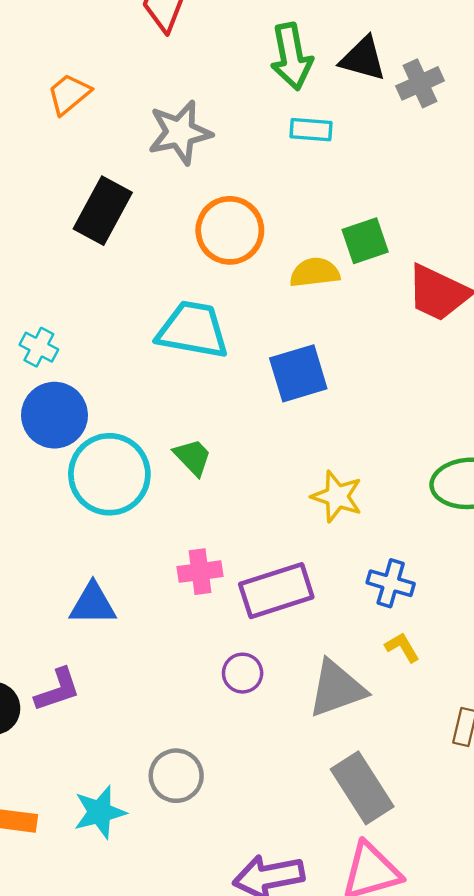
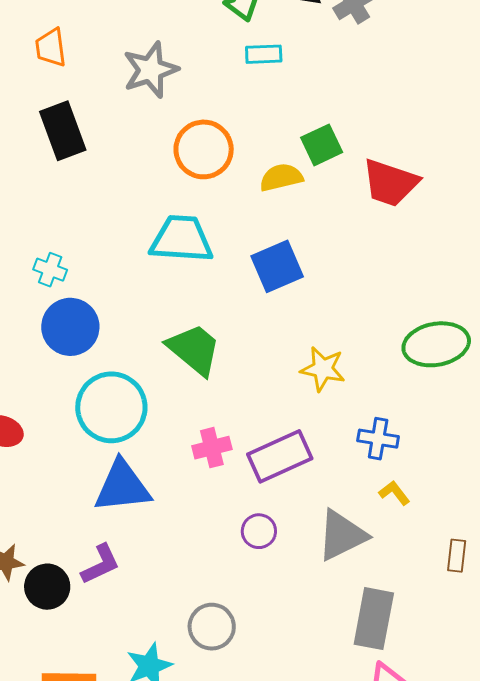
orange trapezoid: (69, 94) -> (51, 48), turned -51
black rectangle: (103, 211) -> (63, 131), moved, turned -42
green trapezoid: (193, 457) -> (194, 349), size x1.6
cyan circle: (109, 474) -> (111, 407), moved
blue triangle: (93, 604) -> (122, 487), size x1.4
gray rectangle: (362, 788) -> (374, 619), turned 50

